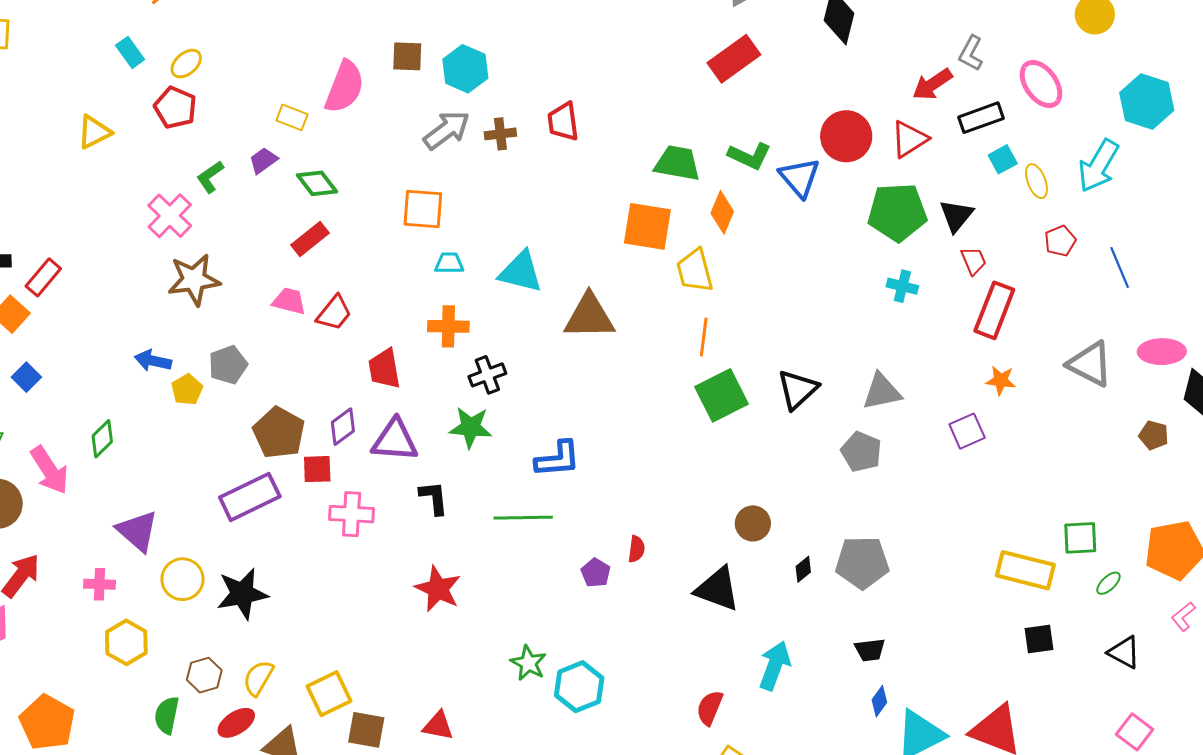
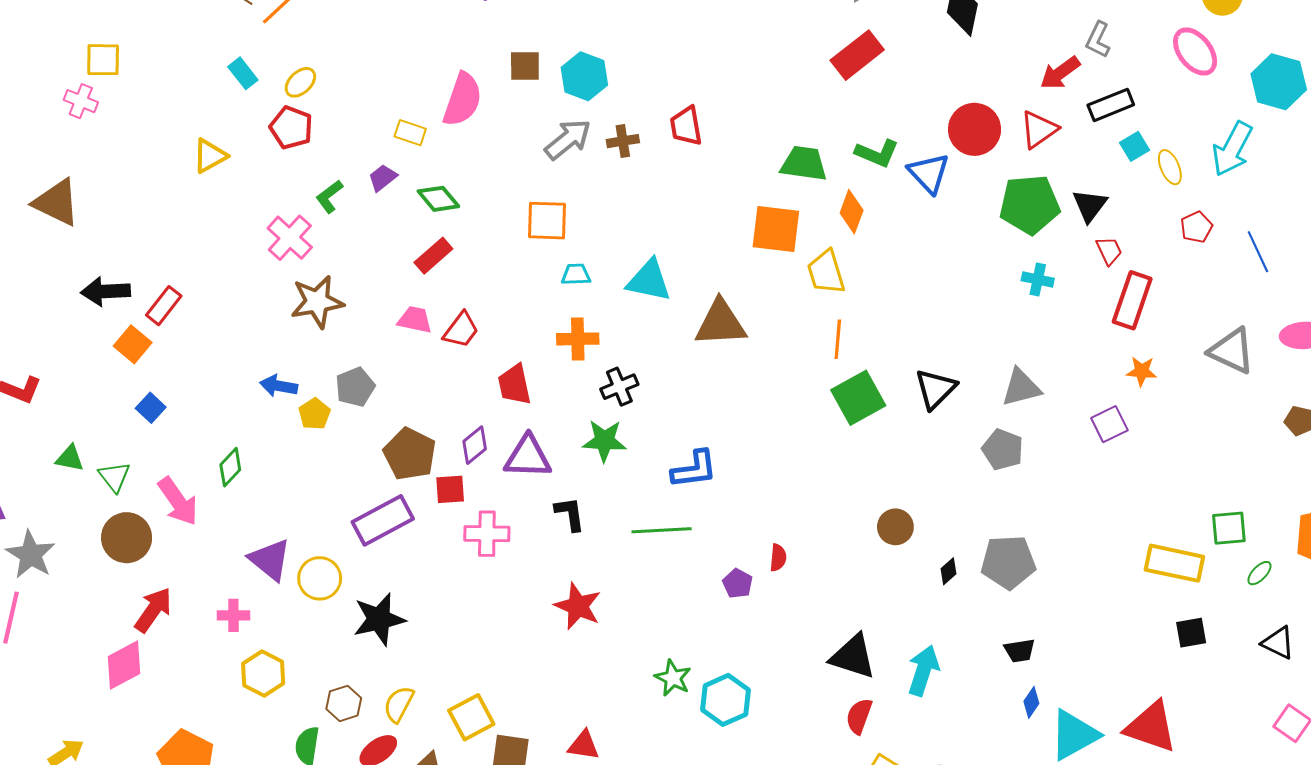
pink ellipse: (1041, 84) -> (1195, 52), moved
yellow circle: (182, 579) -> (320, 578), moved
black triangle: (718, 589) -> (853, 657), moved

